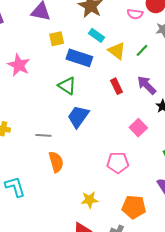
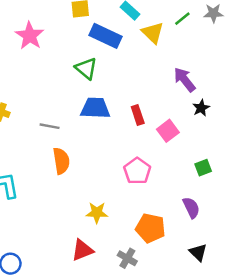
green line: (142, 50) -> (182, 19), moved
red rectangle: (117, 86) -> (138, 115), moved
blue trapezoid: (78, 117) -> (95, 108), turned 50
pink pentagon: (118, 163) -> (137, 171), turned 30

